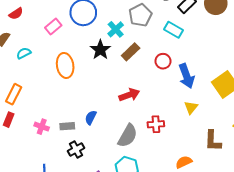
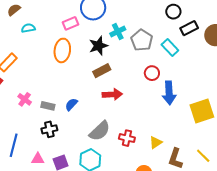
gray pentagon: (140, 15) -> (142, 40), moved, turned -30
pink rectangle: (53, 26) -> (70, 23), moved
brown rectangle: (131, 52) -> (102, 71), moved
yellow triangle: (191, 107) -> (156, 142), moved
red cross: (156, 124) -> (127, 138), moved

